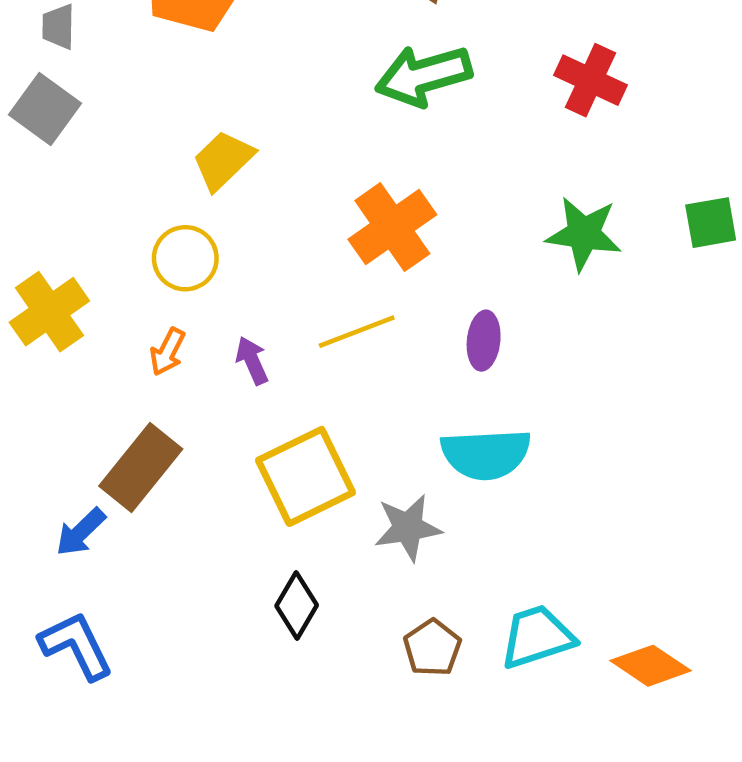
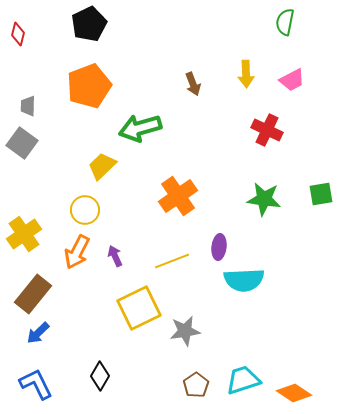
green arrow: (423, 76) -> (140, 128), moved
yellow line: (357, 332) -> (172, 261), moved
orange arrow: (167, 352) -> (77, 252), size x1.6
cyan semicircle: (486, 454) -> (244, 280), moved
brown rectangle: (141, 467) -> (33, 294), moved
black diamond: (297, 606) -> (100, 376), moved

